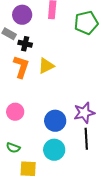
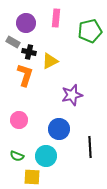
yellow triangle: (46, 66) -> (50, 61), moved
purple star: (84, 113) -> (72, 95), moved
cyan circle: (54, 150) -> (46, 156), moved

